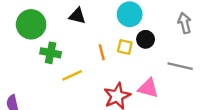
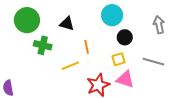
black triangle: (77, 16) -> (67, 24), moved
yellow square: (125, 47) -> (118, 59), moved, turned -32
yellow line: (72, 75) -> (70, 66), moved

